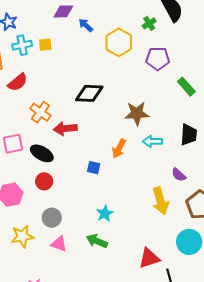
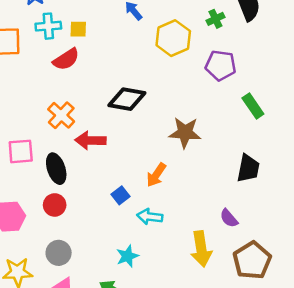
red semicircle: (18, 82) -> (66, 59), moved
cyan arrow: (152, 141) -> (150, 217), moved
black ellipse: (42, 153) -> (56, 169), turned 35
blue square: (94, 168) -> (121, 195), turned 32

